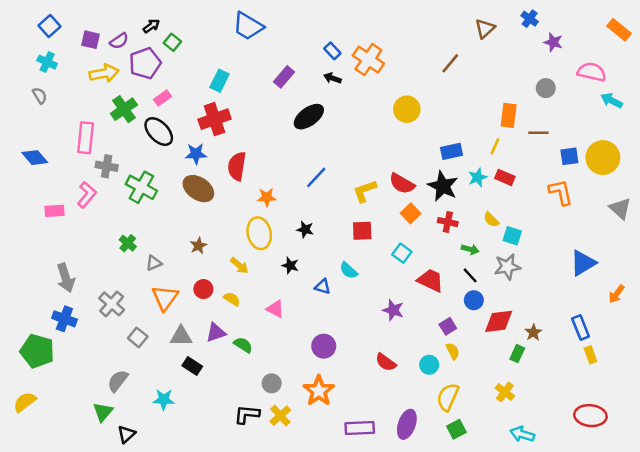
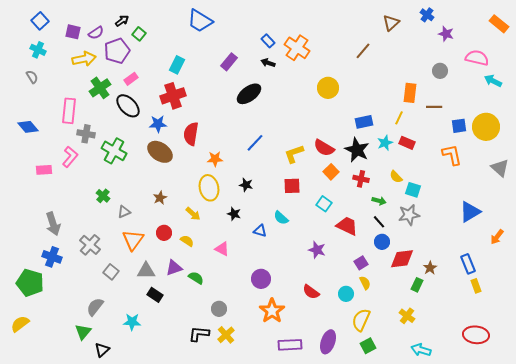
orange star: (319, 391) -> (272, 311), moved

